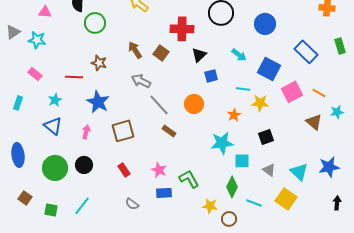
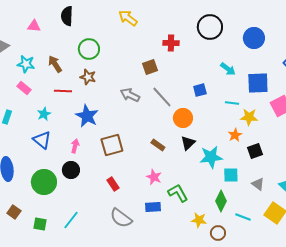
green circle: (95, 23) -> (89, 49), moved
red cross: (182, 29) -> (171, 43), size x0.7
cyan star: (37, 40) -> (26, 64), moved
brown arrow: (135, 50) -> (55, 64), moved
brown square: (161, 53) -> (150, 67), turned 35
black triangle: (199, 55) -> (188, 143), moved
blue square: (269, 69) -> (258, 83), turned -30
gray line: (159, 105) -> (162, 97), moved
orange star: (234, 115) -> (235, 135), moved
black circle: (84, 165) -> (71, 170), moved
pink star: (159, 170) -> (154, 177), moved
gray semicircle: (132, 204) -> (121, 218), size x1.6

